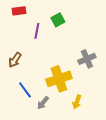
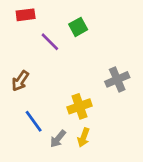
purple line: (37, 31) -> (50, 42), turned -56
yellow cross: (59, 79) -> (79, 106), size x0.7
yellow arrow: (77, 102) -> (84, 137), moved

